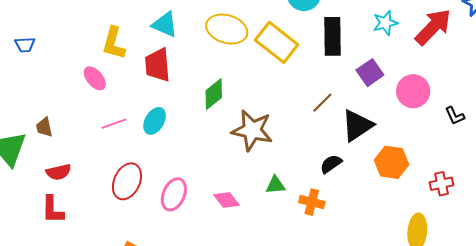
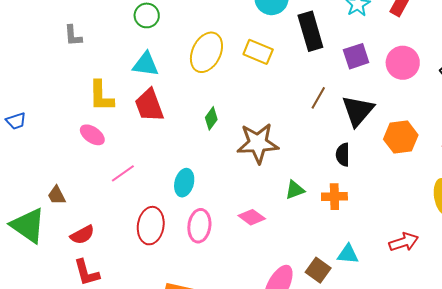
yellow ellipse: (227, 29) -> (206, 52), turned -66
yellow rectangle: (277, 42) -> (258, 52), size x0.7
purple square: (370, 73) -> (356, 56), turned 32
green diamond: (214, 94) -> (211, 118), size x0.7
cyan ellipse: (155, 121) -> (184, 183), moved
black semicircle: (331, 164) -> (343, 155), turned -40

